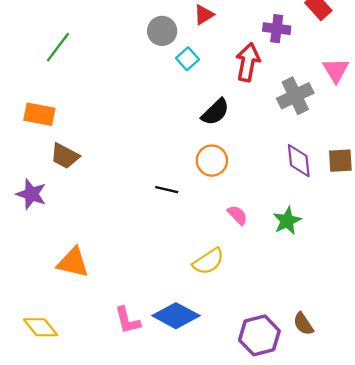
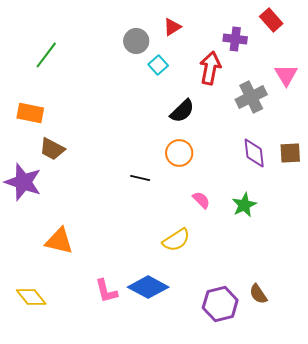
purple star: (31, 194) -> (23, 182), size x1.4

